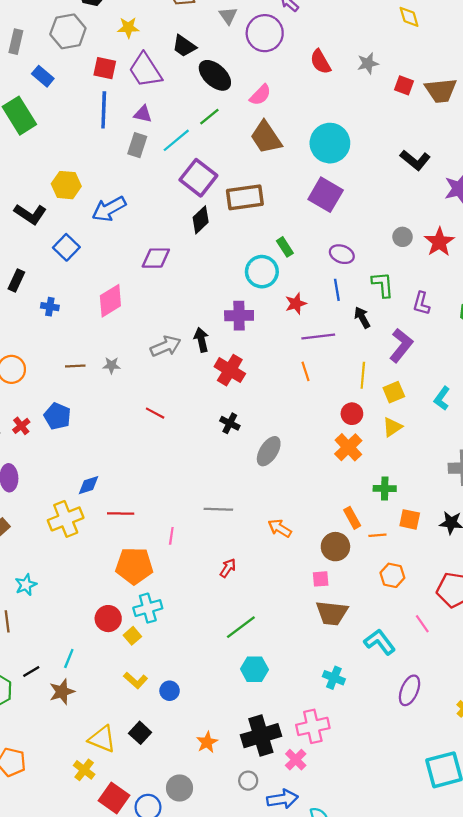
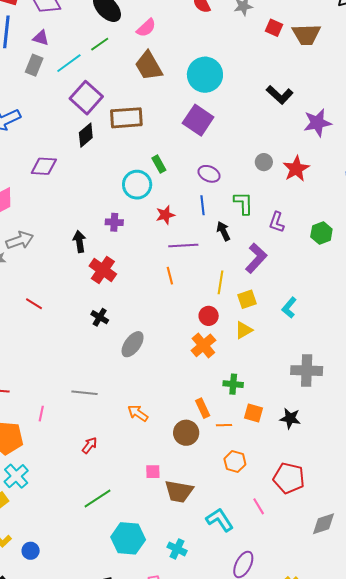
purple cross: (239, 316) -> (114, 222), size x0.7
gray arrow: (166, 346) -> (20, 240), moved
pink square: (321, 579) -> (153, 472), moved
cyan cross: (148, 608) -> (16, 476), turned -30
cyan hexagon: (254, 669) -> (128, 538), moved, size x1.4

